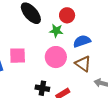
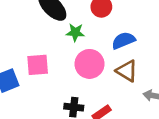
green star: (56, 31) -> (75, 32), moved

